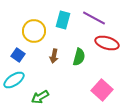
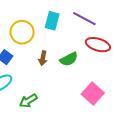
green semicircle: (79, 57) -> (69, 59), turned 48

